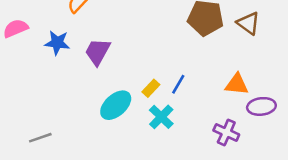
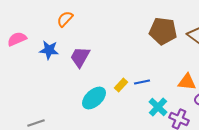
blue line: (178, 84) -> (142, 82), turned 49
cyan cross: (161, 117) -> (158, 107), moved

